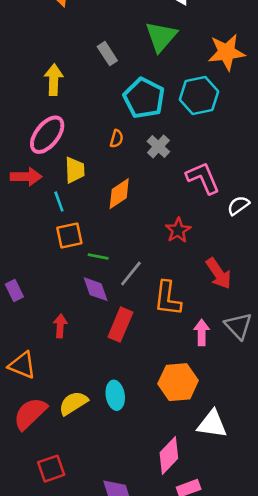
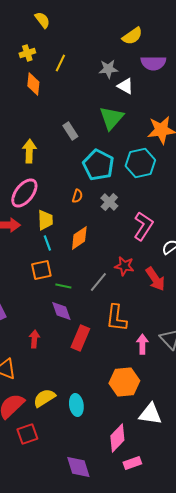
pink L-shape: (203, 178) -> (143, 226), turned 56
cyan line: (59, 201) -> (47, 243), moved
red star: (178, 230) -> (124, 266), turned -30
gray line: (131, 273) -> (98, 282), moved
red arrow: (219, 273) -> (155, 279), moved
cyan ellipse: (115, 395) -> (76, 405), moved
red square: (51, 469) -> (27, 434), moved

